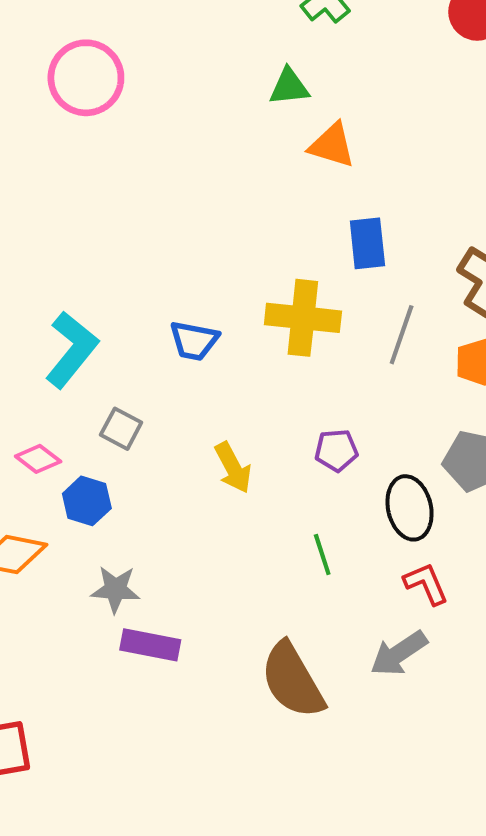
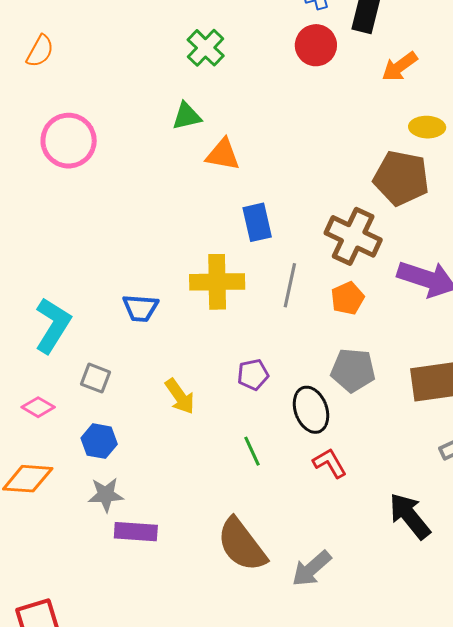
pink circle: (86, 78) -> (69, 141), moved
blue hexagon: (87, 501) -> (99, 441), moved
gray arrow: (399, 653) -> (312, 569), moved

